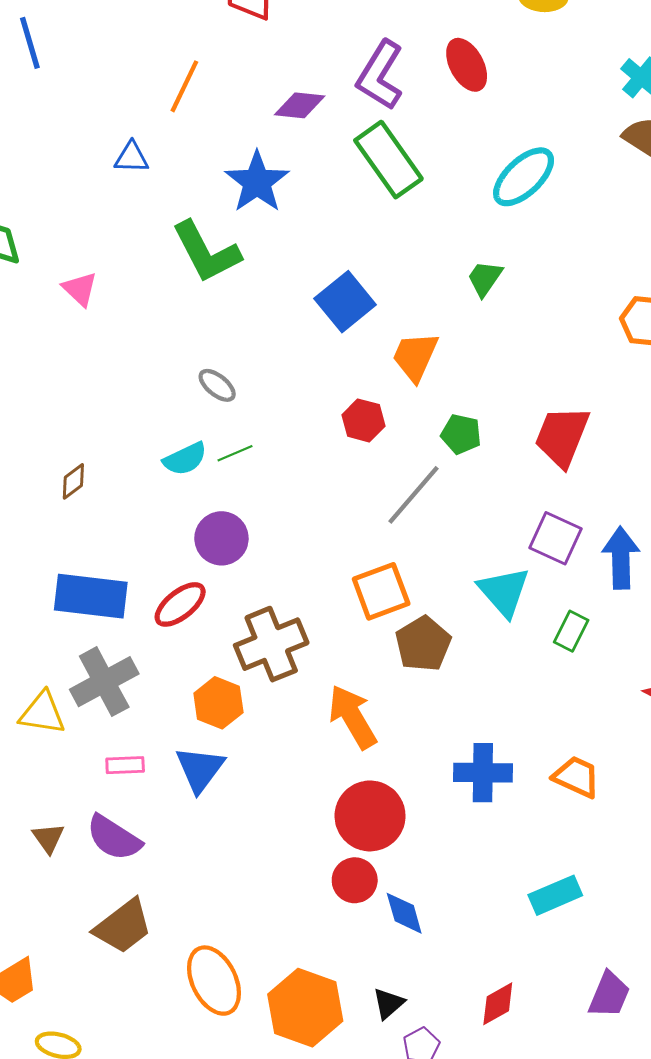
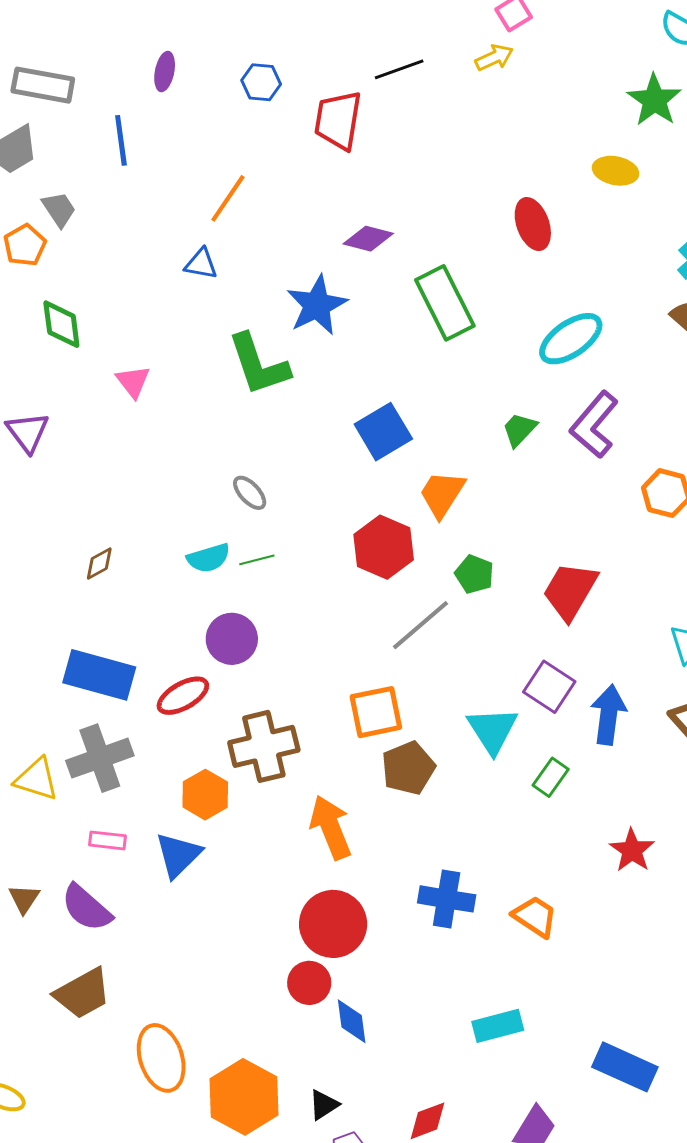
purple L-shape: (380, 75) -> (594, 425), moved
orange line: (184, 86) -> (228, 198), moved
red hexagon: (363, 420) -> (384, 547), size x1.5

